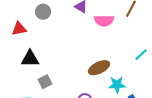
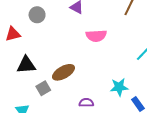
pink semicircle: (104, 21) -> (96, 36), moved
brown ellipse: (99, 68) -> (63, 72), moved

